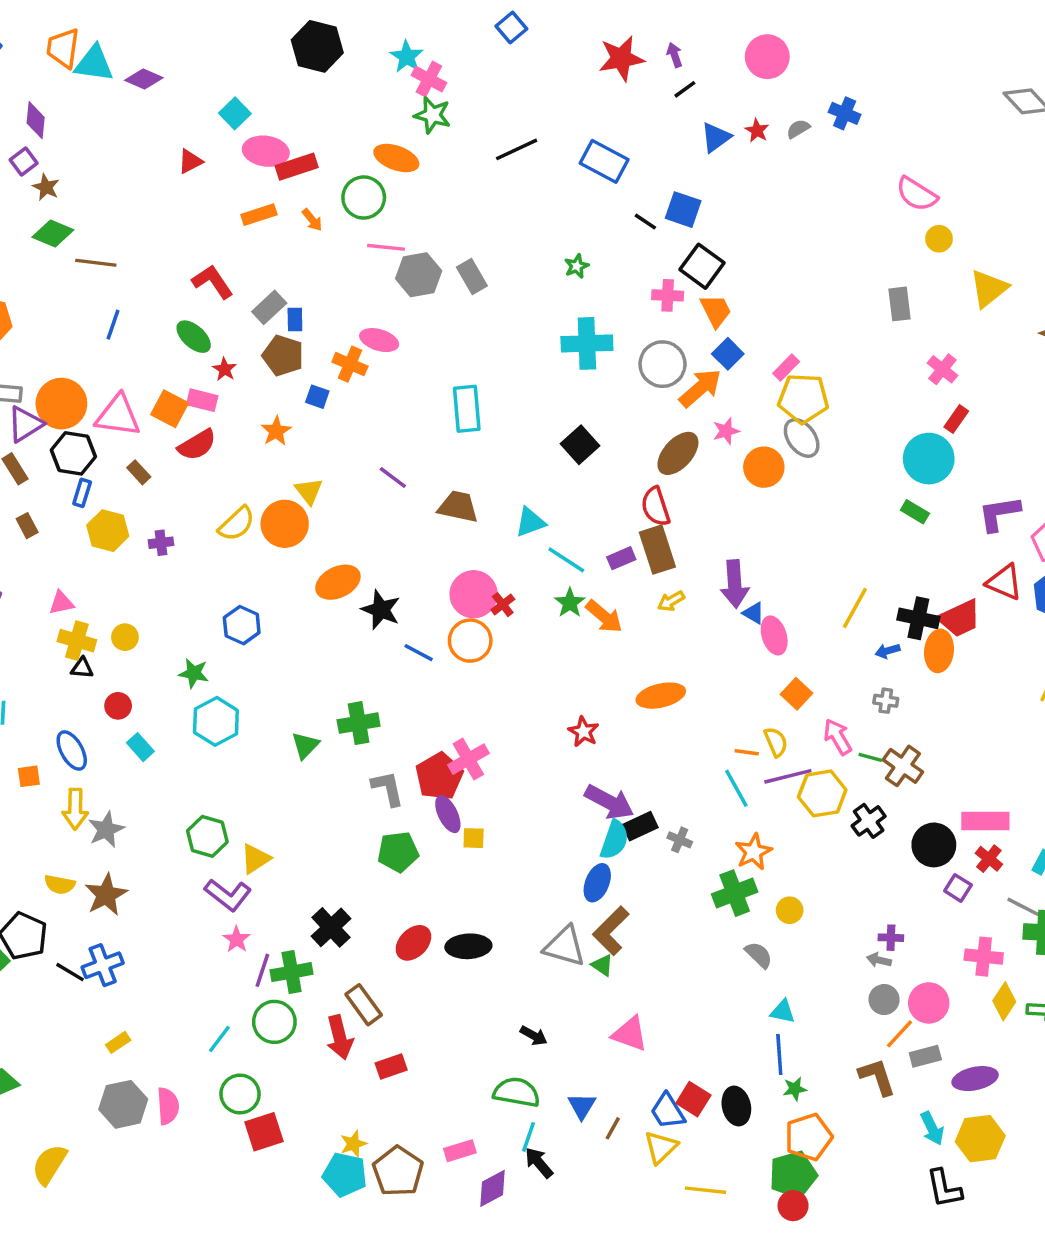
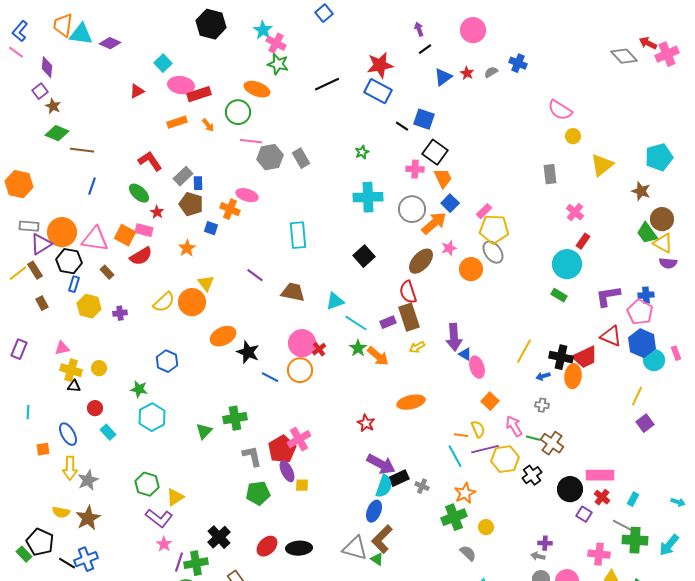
red star: (621, 58) -> (380, 65), moved

